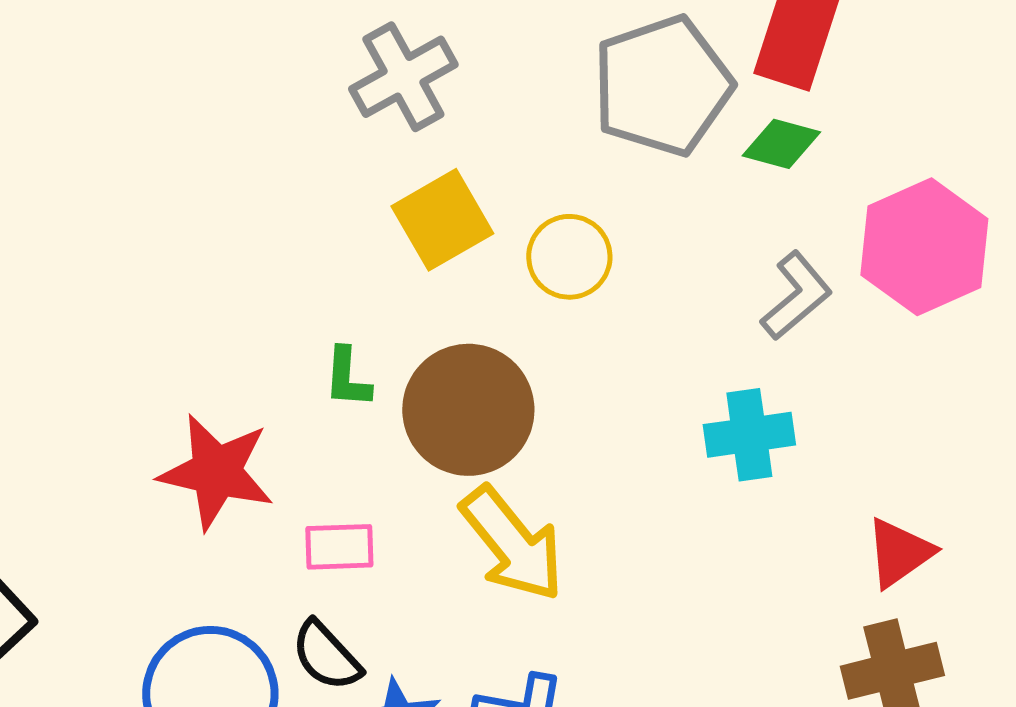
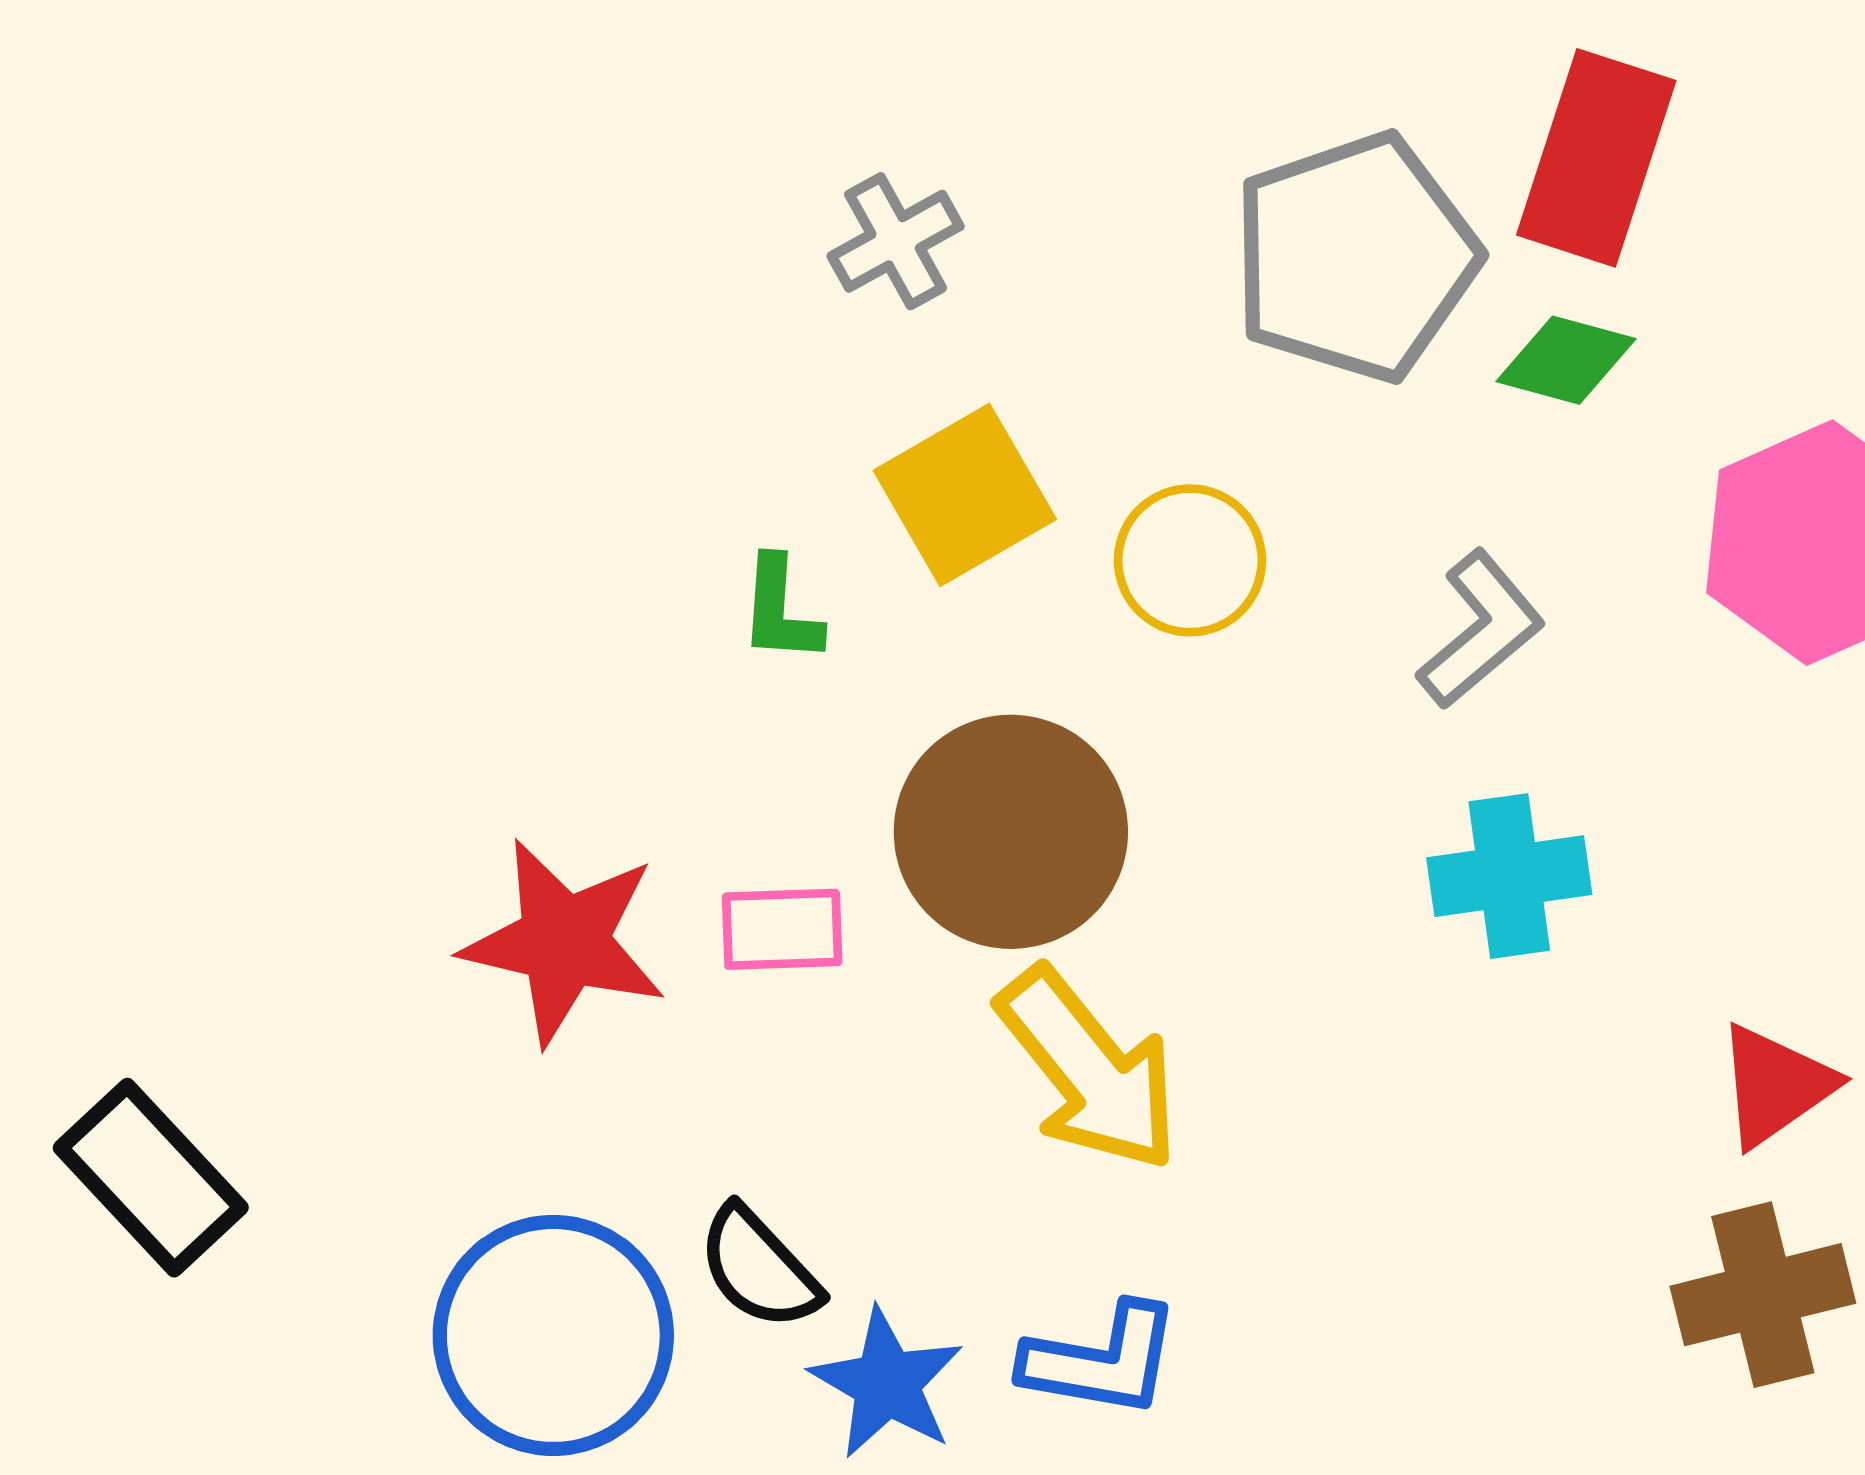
gray cross: (403, 77) -> (896, 241), size x0.7
gray L-shape: (796, 296) -> (1481, 630), moved
green L-shape: (347, 378) -> (780, 610), moved
pink rectangle: (339, 547) -> (782, 929), moved

